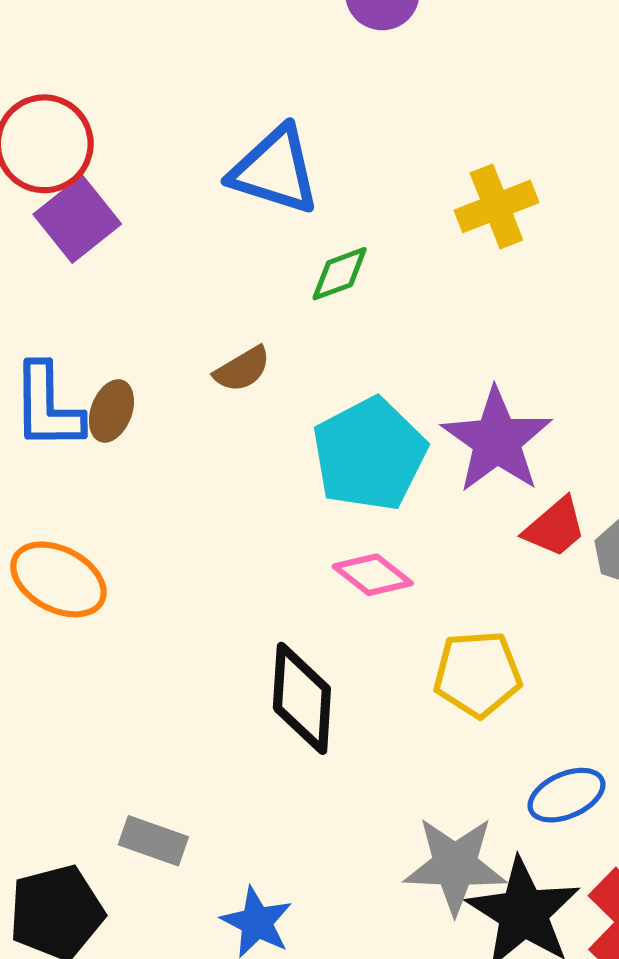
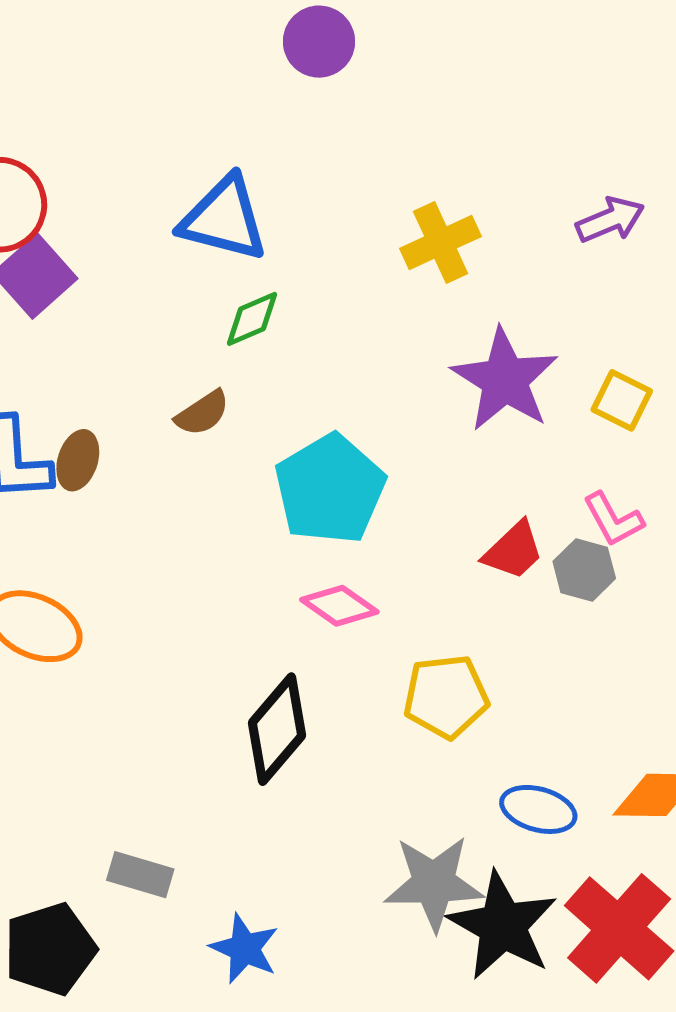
green diamond: (340, 274) -> (252, 319), moved
purple star: (497, 440) -> (505, 380), moved
black diamond: (302, 698) -> (277, 729), turned 40
blue ellipse: (566, 795) -> (538, 809), turned 42

